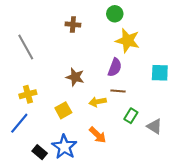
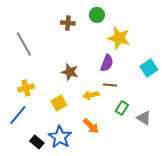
green circle: (115, 14) -> (97, 15), moved
cyan square: (160, 73) -> (149, 68), turned -36

